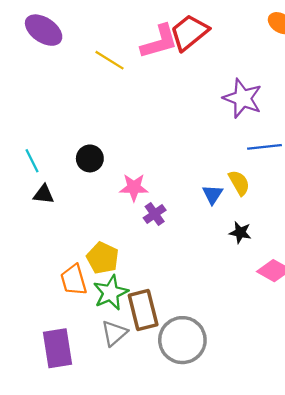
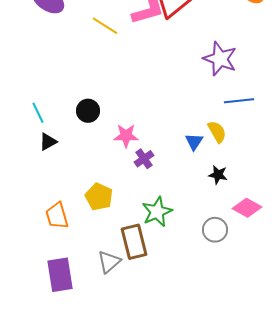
black triangle: (44, 194) -> (48, 142), turned -36
orange trapezoid: (74, 280) -> (57, 216), moved
green star: (111, 293) -> (157, 212), moved
gray circle: (182, 340) -> (215, 230), moved, size x0.6

